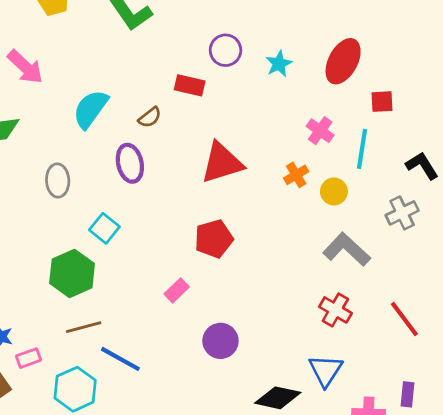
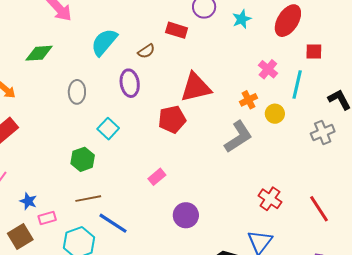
red pentagon: (214, 239) -> (172, 119), moved
gray L-shape: (347, 249) -> (238, 137), moved, turned 100
green hexagon: (72, 273) -> (83, 159), size x0.7

